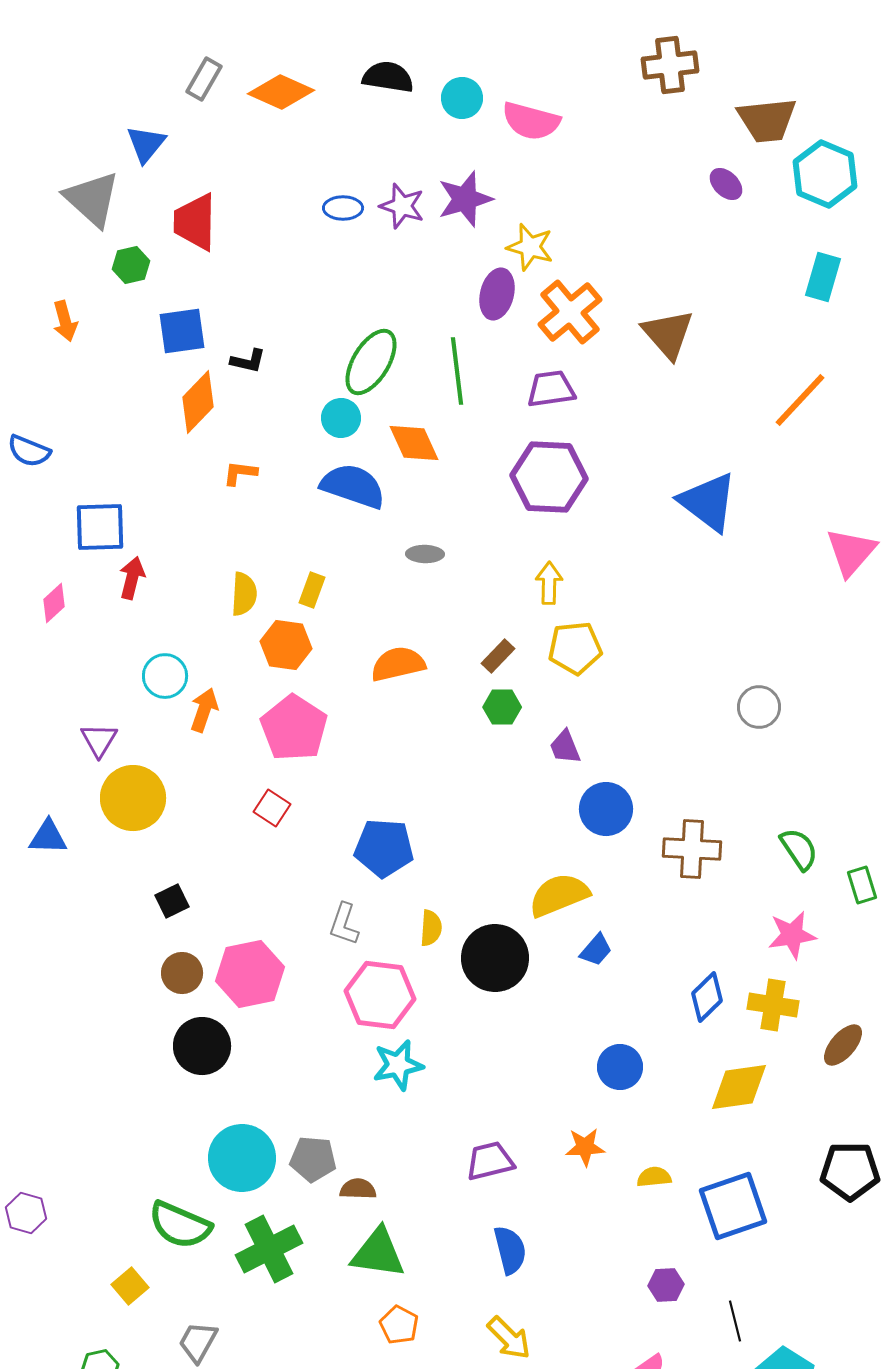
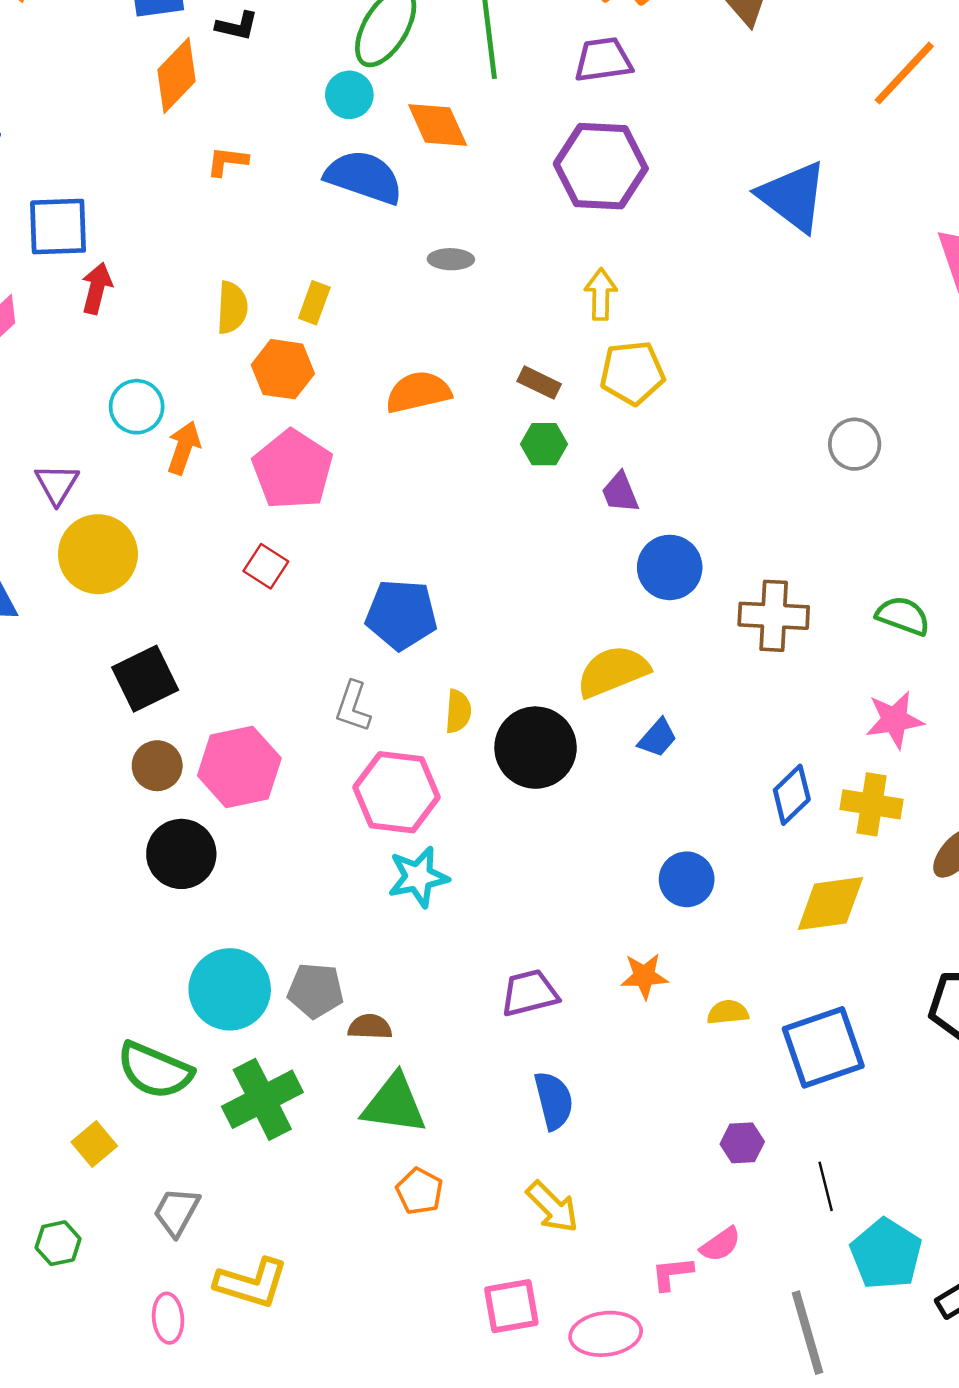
brown rectangle: (498, 656) -> (539, 383), turned 72
green semicircle: (799, 849) -> (903, 616), turned -36
black square: (172, 901) -> (145, 679), size x1.6

